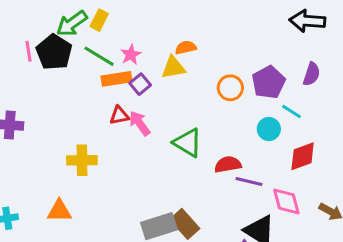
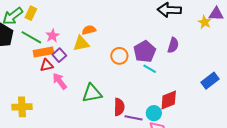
cyan line: (292, 111) -> (150, 69), moved
red triangle: (119, 115) -> (47, 65), moved
cyan circle: (269, 129) -> (154, 113), moved
green triangle: (188, 143) -> (92, 93), turned -40
red semicircle: (228, 164) -> (119, 107), turned 102

